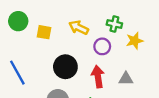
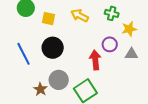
purple circle: (102, 46) -> (110, 44), moved
black circle: (65, 67) -> (53, 48), moved
gray triangle: (126, 79) -> (131, 54), moved

